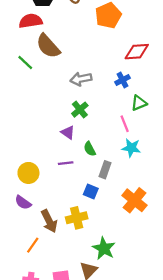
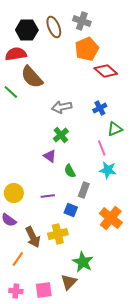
red diamond: (137, 52) -> (106, 71), moved, turned 45
purple line: (66, 163) -> (48, 196), moved

